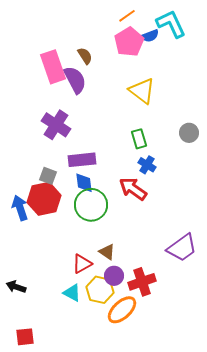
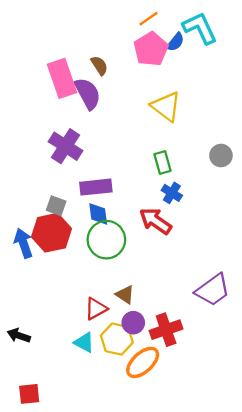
blue semicircle: (150, 36) -> (175, 42), turned -30

